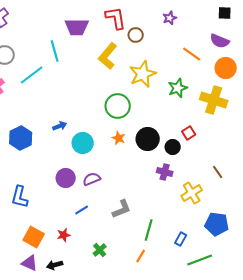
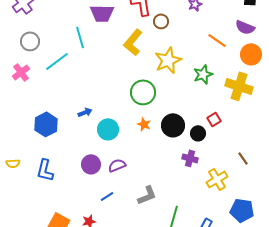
blue L-shape: (20, 197) -> (45, 170), moved

